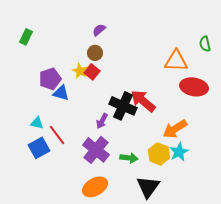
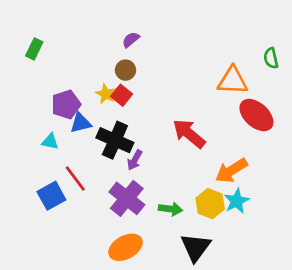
red ellipse: (194, 87) -> (256, 115), turned 32
blue triangle: (61, 93) -> (81, 123), turned -30
black cross: (123, 106) -> (115, 140), moved
cyan triangle: (37, 123) -> (50, 141), moved

